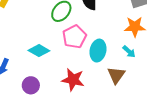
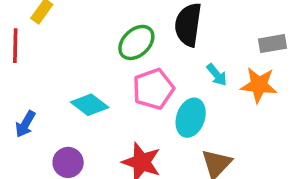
cyan arrow: (129, 52) -> (217, 75), moved

